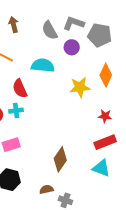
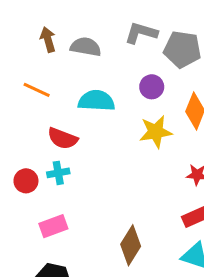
gray semicircle: (50, 30) -> (86, 47), moved, turned 132
purple circle: (72, 47) -> (152, 87), moved
red semicircle: (20, 89) -> (63, 138), turned -42

